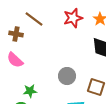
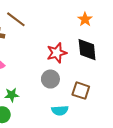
red star: (73, 18) -> (57, 53), moved

